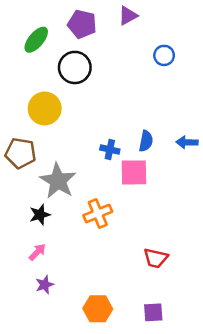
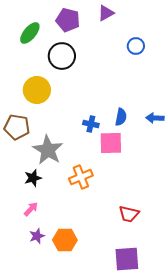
orange hexagon: (98, 309) -> (65, 240), moved
purple square: (153, 312) -> (127, 259), size x1.5

